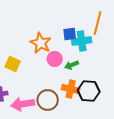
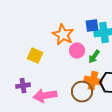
green arrow: (72, 65) -> (94, 57), turned -32
brown circle: (48, 100) -> (82, 92), moved

